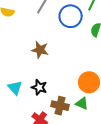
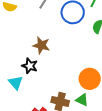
black star: (39, 87) -> (30, 66), moved

